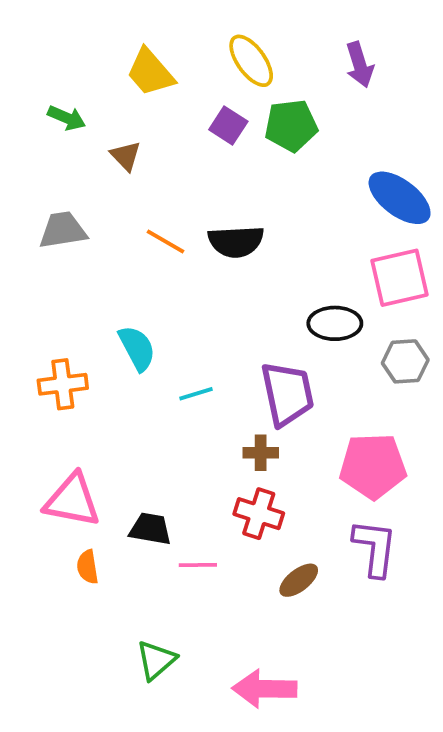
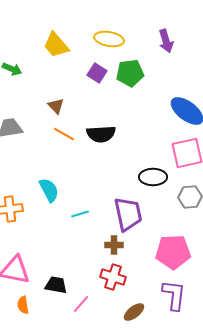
yellow ellipse: (251, 61) -> (109, 39), turned -44
brown triangle: (126, 156) -> (56, 106), moved
pink line: (198, 565) -> (81, 304), turned -48

